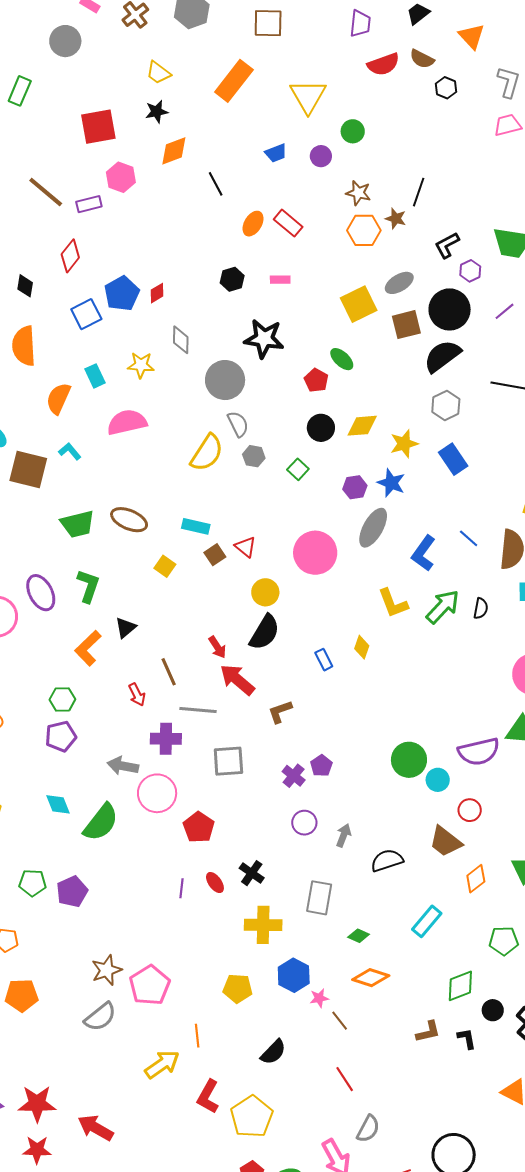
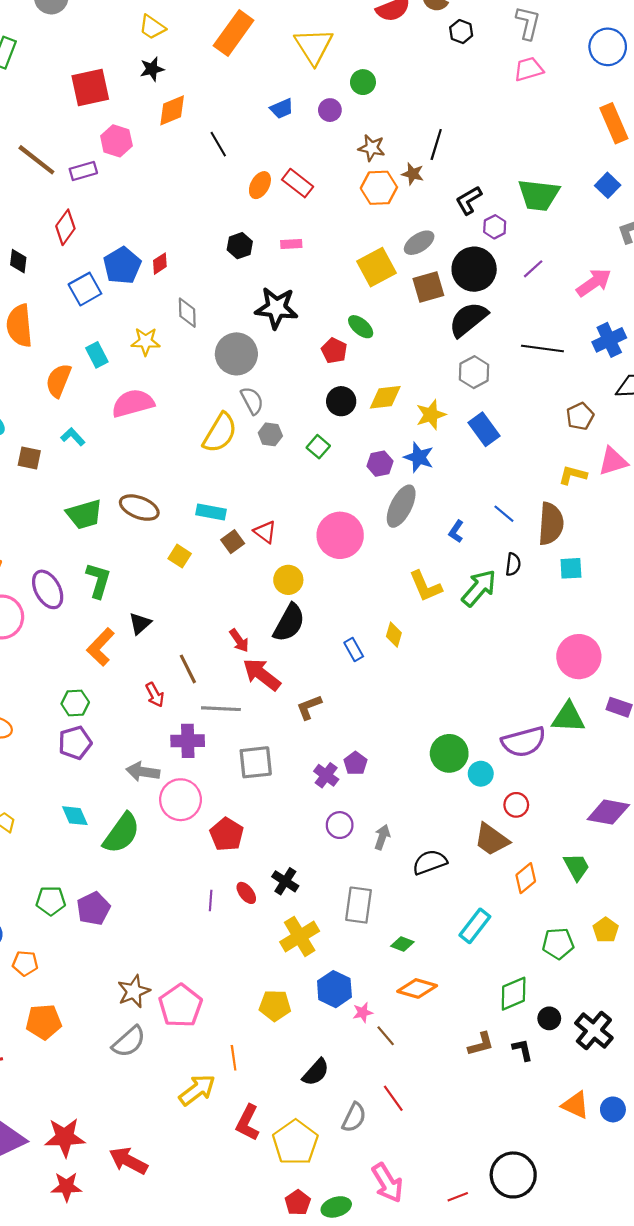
brown square: (28, 470) -> (29, 458), size x0.6
blue L-shape: (423, 553) -> (456, 531), size x0.6
black semicircle: (481, 608) -> (513, 564), moved
yellow cross: (263, 925) -> (300, 936), turned -30
gray semicircle: (368, 1129) -> (354, 1117), moved

